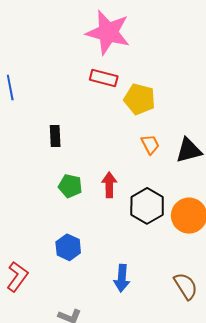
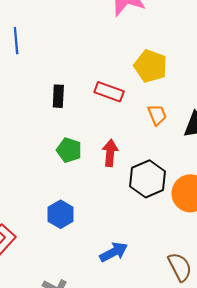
red rectangle: (104, 78) -> (109, 92), moved
blue arrow: (122, 278) -> (114, 252), turned -128

